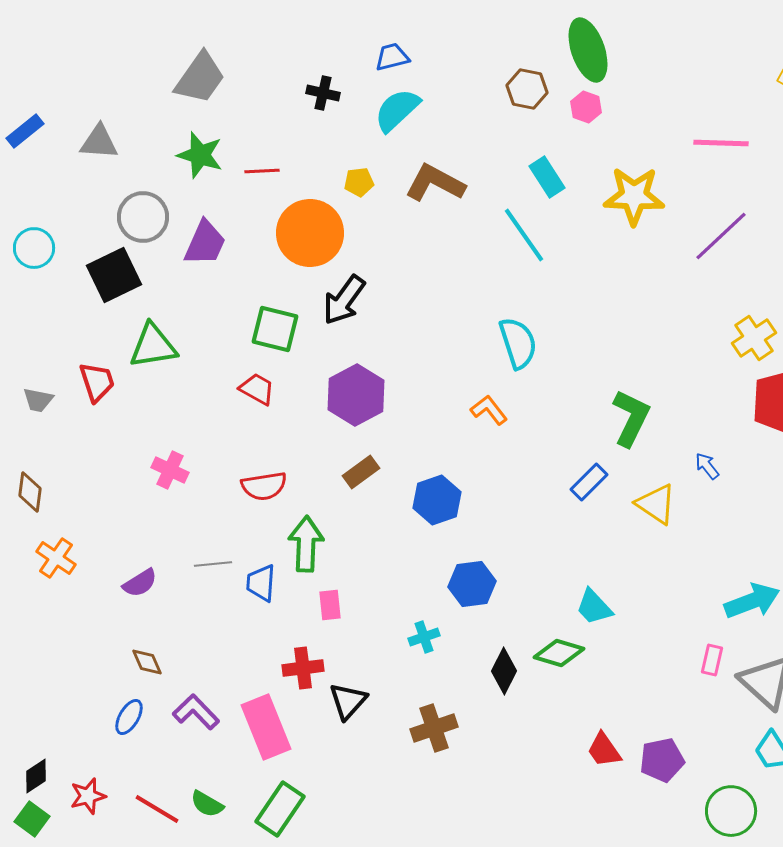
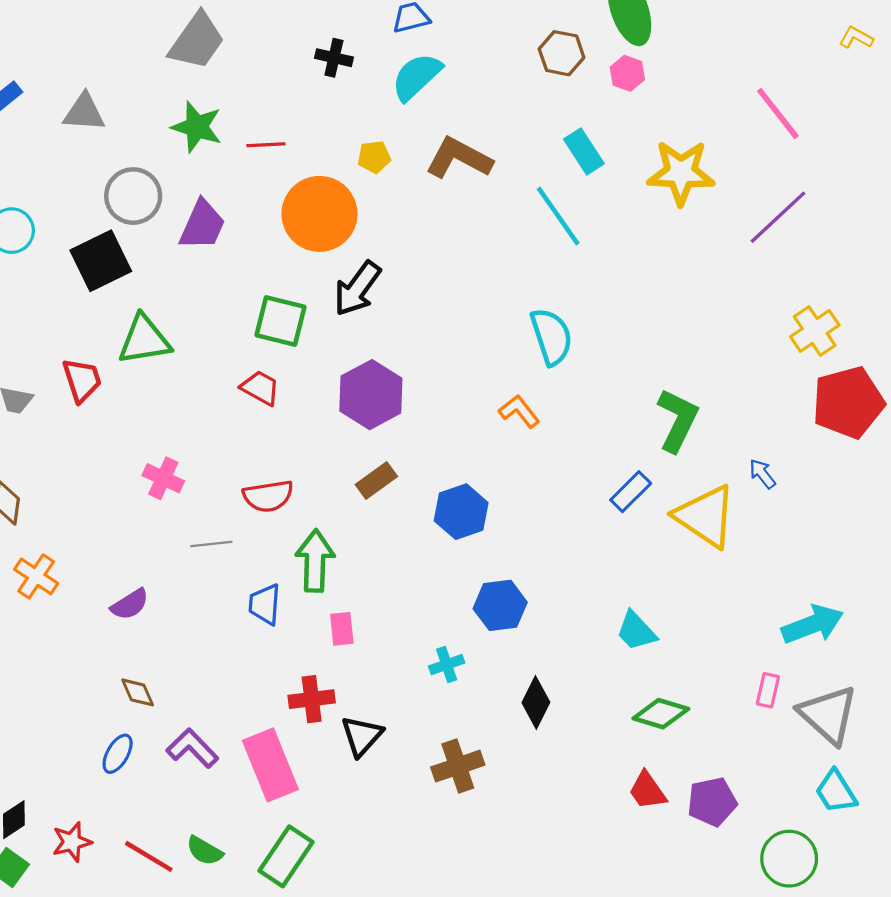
pink line: (721, 143) -> (778, 113), turned 50
yellow triangle: (656, 504) -> (705, 516), size x1.4
gray line: (213, 564) -> (211, 544), moved
green diamond: (559, 653) -> (661, 714), moved

